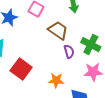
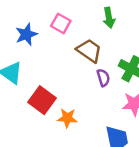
orange star: (56, 80) -> (67, 118), moved

